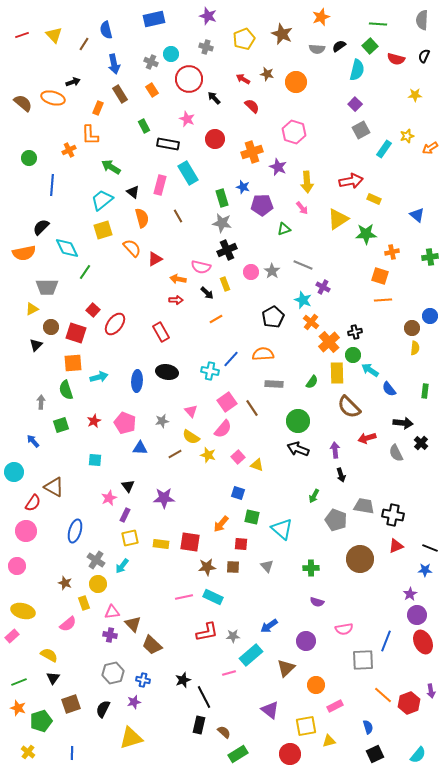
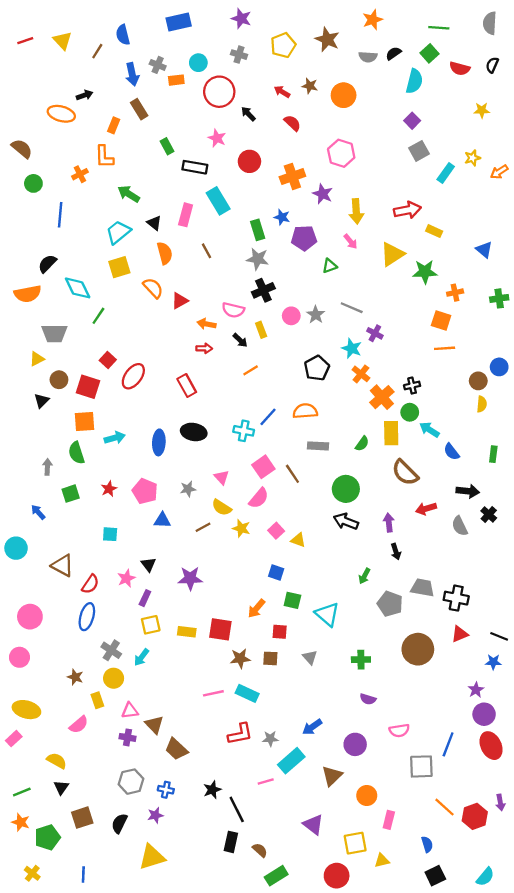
gray cross: (151, 62) -> (158, 65), moved
orange rectangle: (152, 90) -> (176, 80), moved, turned -64
brown semicircle: (23, 103) -> (22, 149), moved
red semicircle: (33, 503) -> (90, 584), moved
pink rectangle: (335, 706) -> (389, 820), turned -49

